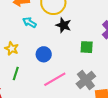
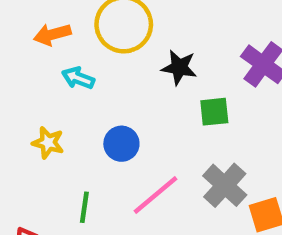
black star: (63, 25) -> (179, 67), moved
green line: (16, 73) -> (84, 207), moved

